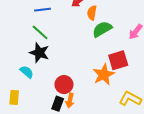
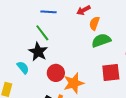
orange star: (104, 74) -> (74, 83), moved
red circle: (64, 85) -> (56, 73), moved

